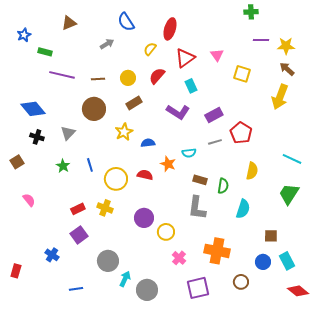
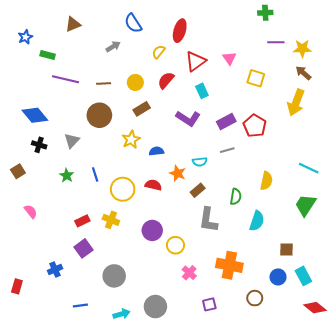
red pentagon: (241, 133) -> (255, 126), moved
brown rectangle: (200, 180) -> (198, 190), moved, turned -56
blue cross: (52, 255) -> (55, 270), turned 32
cyan arrow: (125, 279) -> (122, 314), moved, turned 49
purple square: (198, 288) -> (209, 304), size x0.6

